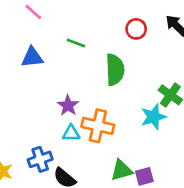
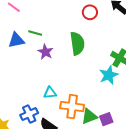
green line: (76, 43) -> (35, 33), moved
purple star: (68, 106) -> (45, 52), moved
orange cross: (98, 126) -> (72, 107), moved

